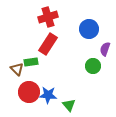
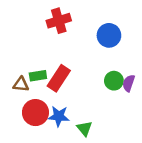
red rectangle: (48, 44) -> (59, 78), moved
purple semicircle: (105, 49) -> (129, 83), moved
brown triangle: (17, 69) -> (21, 84), turned -40

